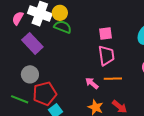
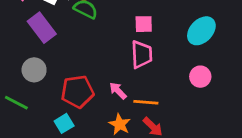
orange line: (113, 79) -> (146, 102), moved
red pentagon: (45, 94) -> (77, 92), moved

